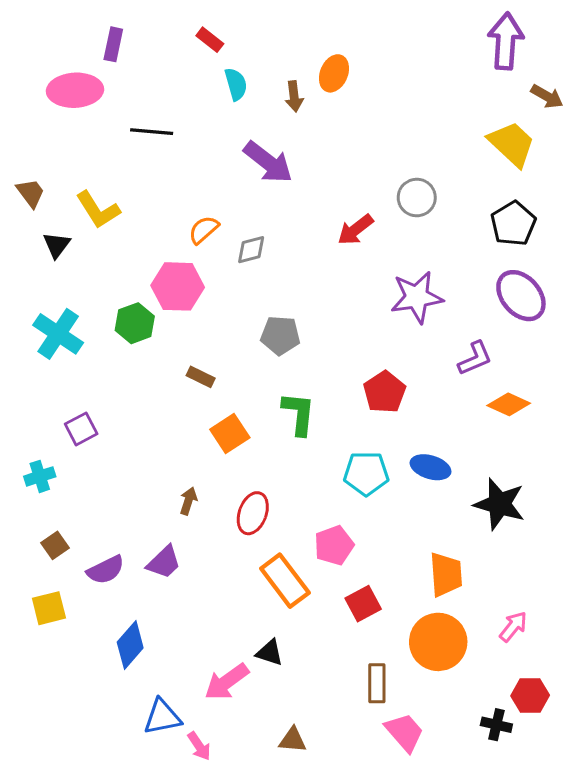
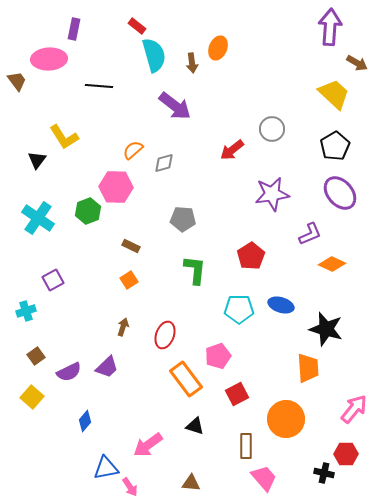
cyan semicircle: (236, 84) -> (154, 55), size x1.6
brown trapezoid: (31, 193) -> (17, 81), moved
orange square: (230, 434) -> (129, 280), moved, size x0.7
orange trapezoid: (446, 574) -> (308, 368), moved
yellow square: (49, 608) -> (32, 397), turned -35
pink arrow: (513, 627) -> (354, 409), moved, size x1.4
blue diamond: (130, 645) -> (85, 421), size x0.7
black triangle: (270, 653) -> (195, 426), moved

